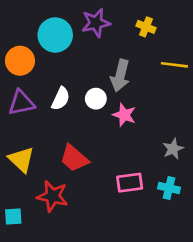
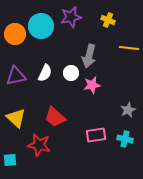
orange circle: (20, 61) -> (15, 34), moved
pink star: (124, 115) -> (92, 85), turned -30

